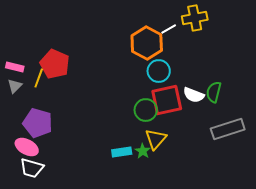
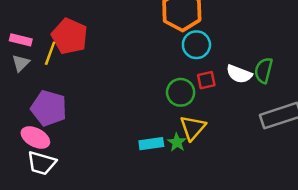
red square: (167, 100) -> (206, 80), size x0.5

